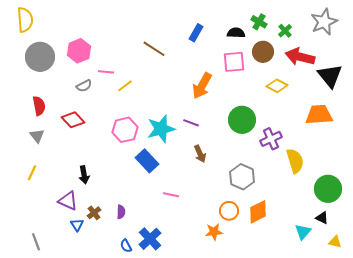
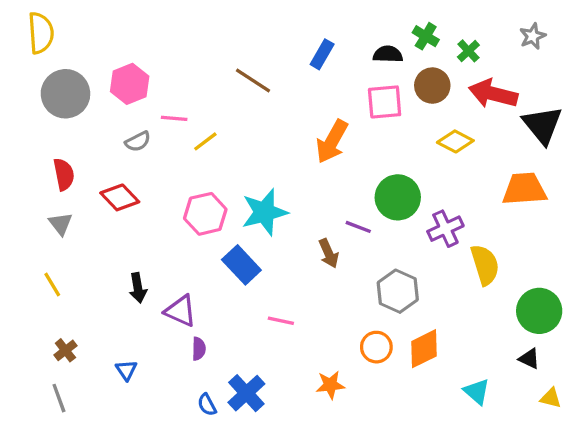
gray star: (324, 22) -> (533, 36), size x0.6
purple line: (191, 123) -> (358, 227), moved
yellow line: (32, 173) -> (52, 285), turned -56
purple triangle: (68, 201) -> (181, 311), moved
brown cross: (94, 213) -> (65, 350), moved
orange star: (214, 232) -> (330, 385), moved
cyan triangle: (303, 232) -> (477, 391), moved, turned -30

